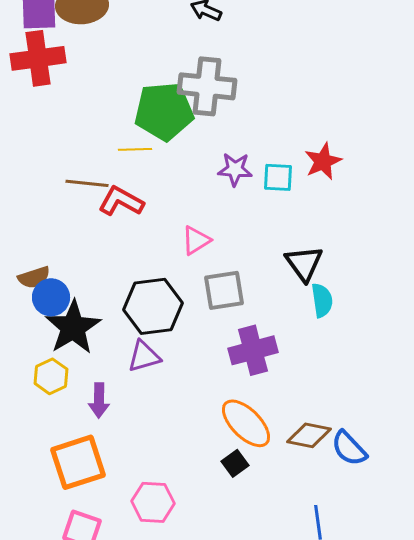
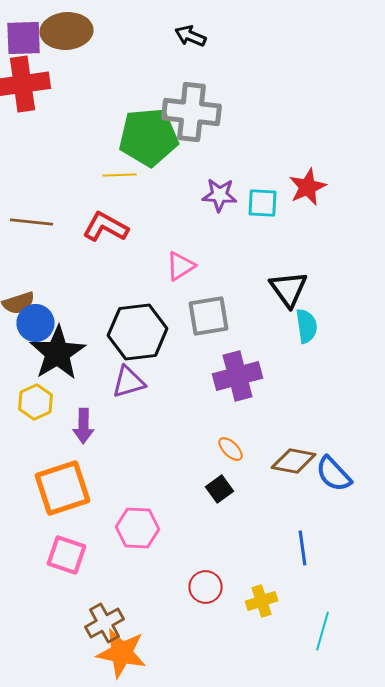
brown line: (87, 183) -> (32, 222), moved
orange ellipse: (246, 423) -> (231, 449), size x0.5

